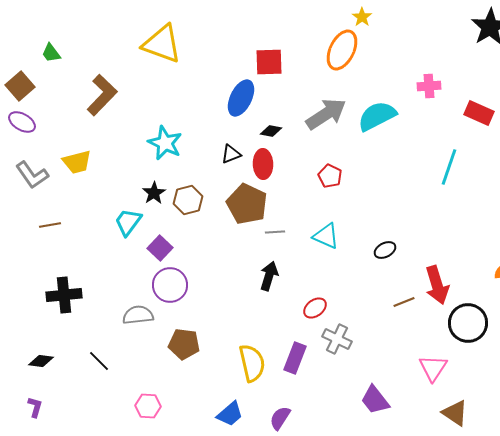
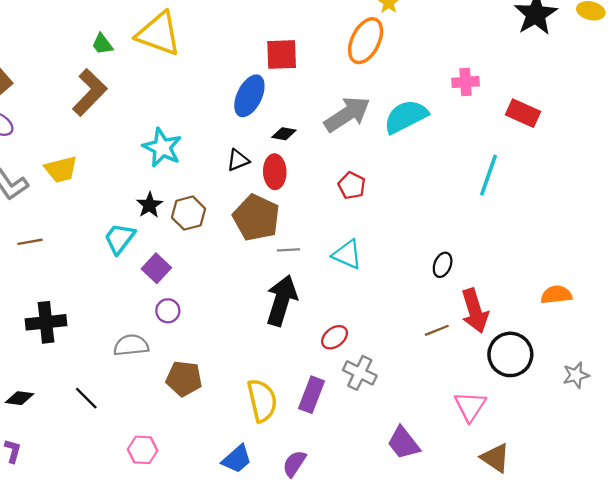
green trapezoid: (51, 53) -> (102, 44), moved
black ellipse: (385, 250) -> (443, 265), moved, turned -40
black arrow: (269, 276) -> (282, 300), size x1.5
purple circle: (170, 285) -> (168, 311), size x0.6

